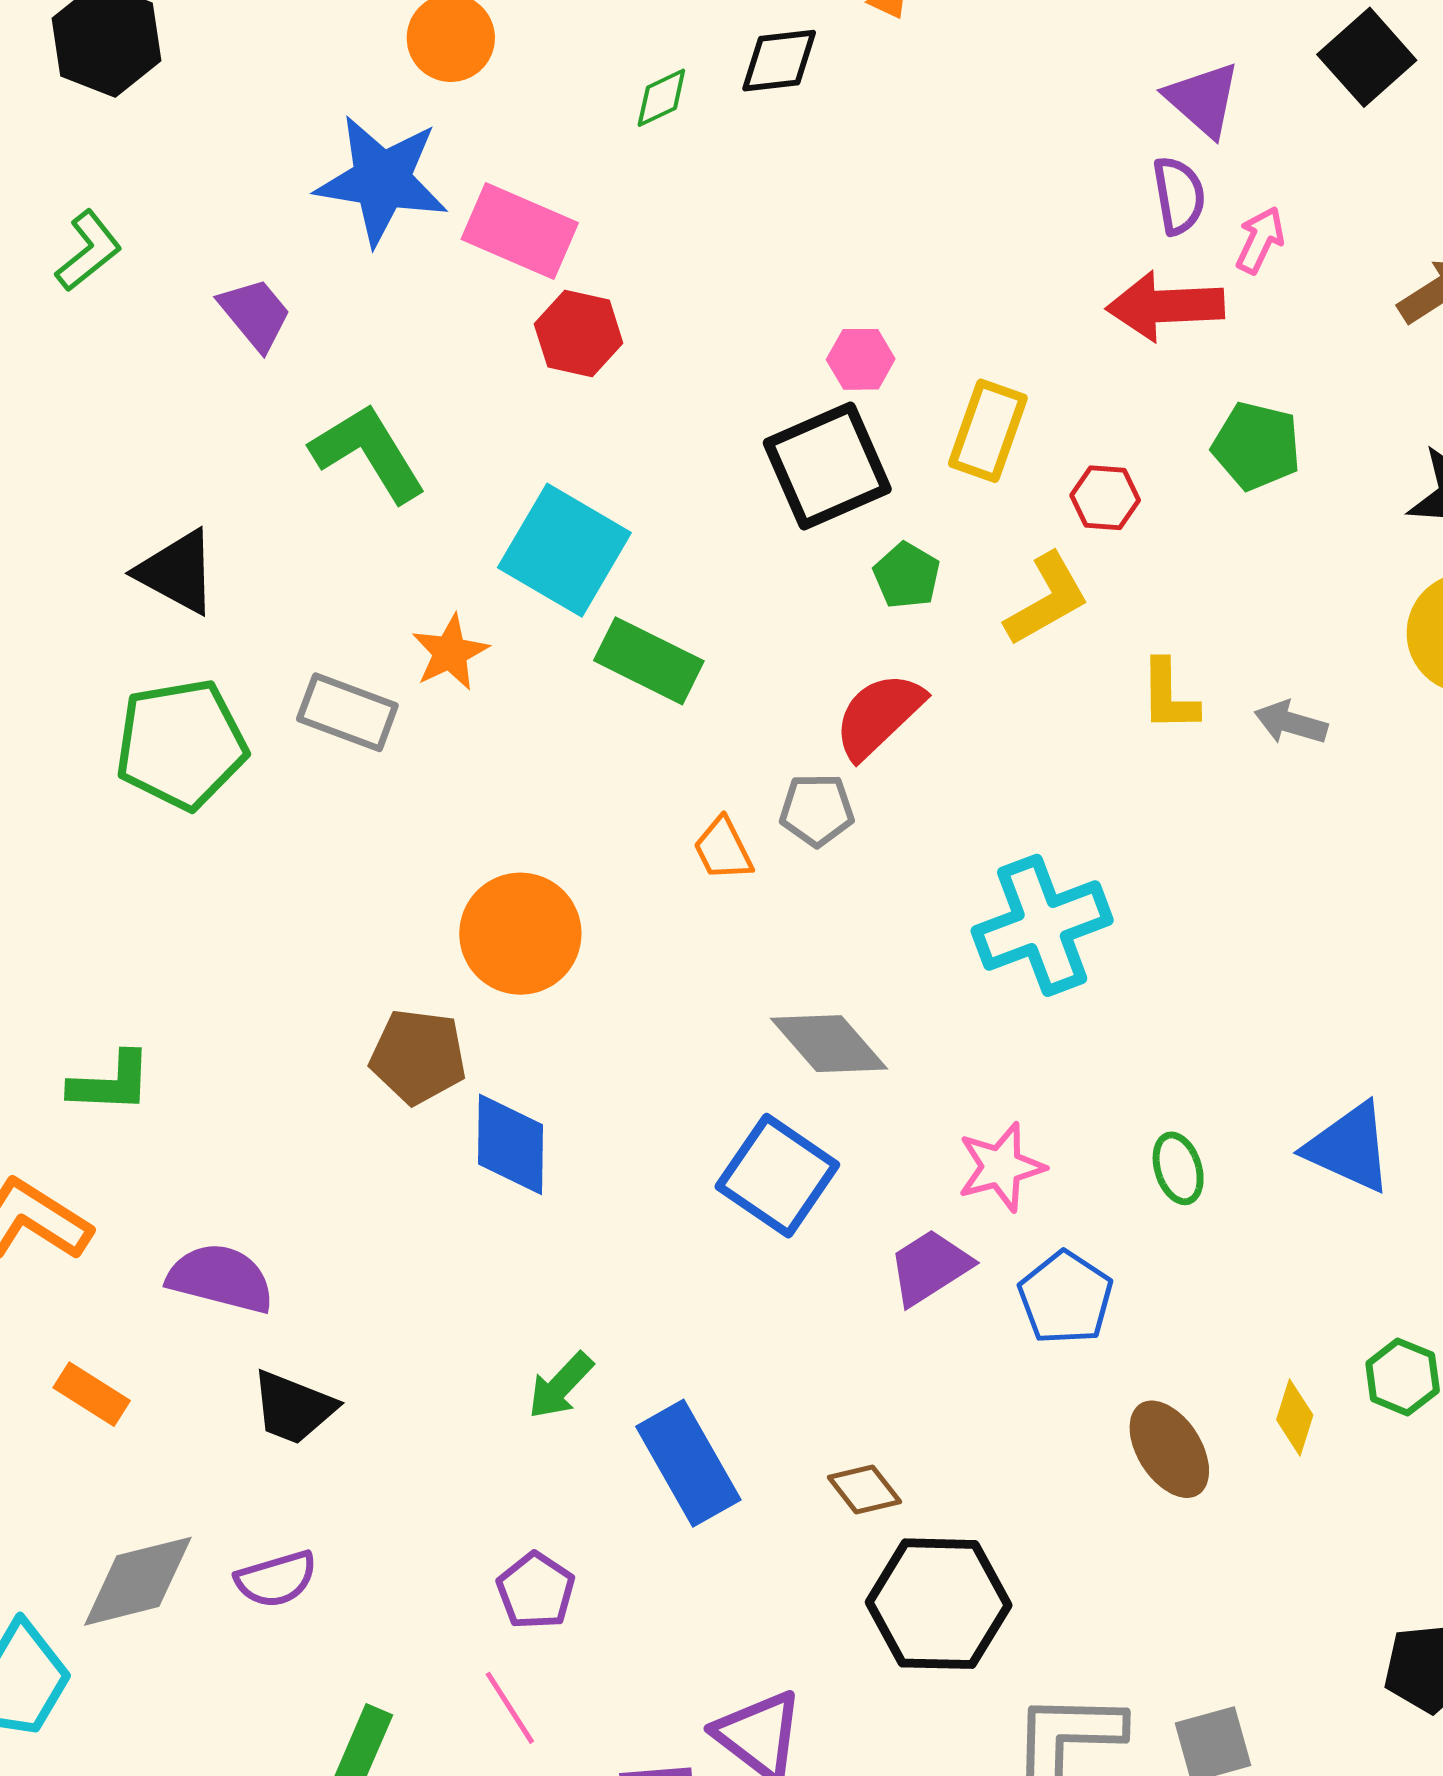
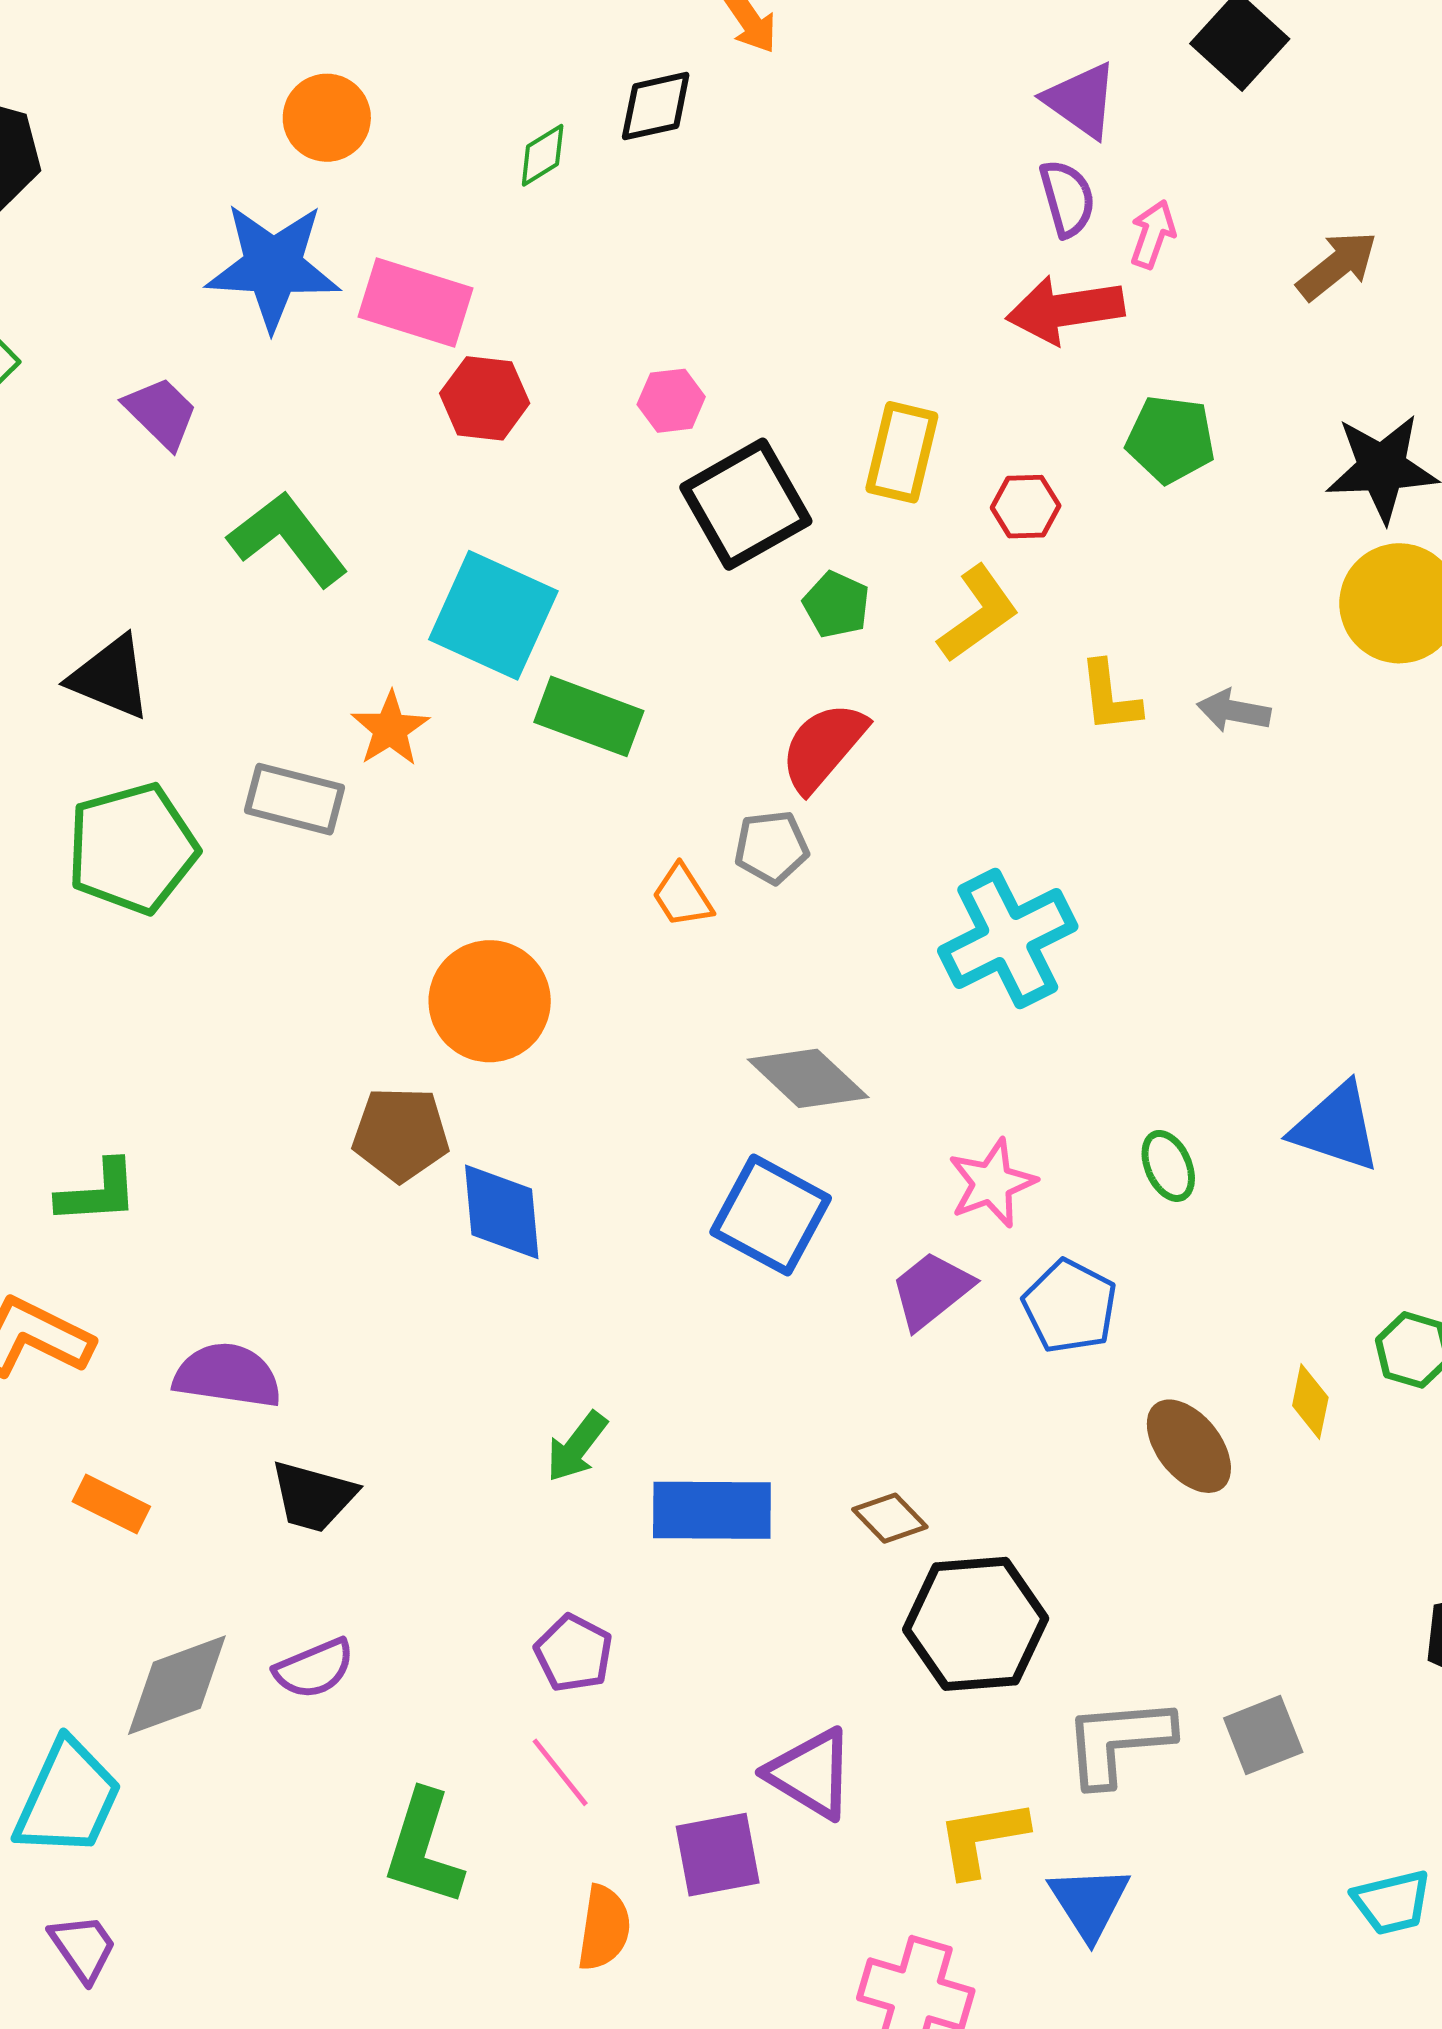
pink hexagon: (861, 359) -> (671, 401), moved
blue rectangle: (688, 1463) -> (712, 1510), turned -54

